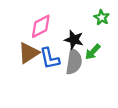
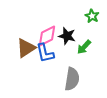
pink diamond: (41, 26) -> (47, 36), moved
gray semicircle: (74, 62) -> (72, 79), moved

